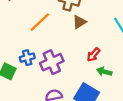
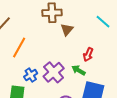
orange line: (40, 22) -> (19, 48), moved
green arrow: (104, 72) -> (79, 70), moved, turned 32

